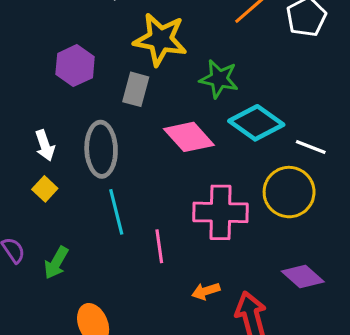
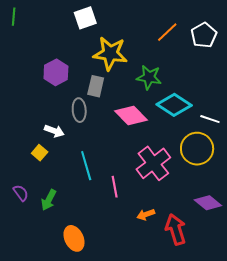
white arrow: (45, 145) -> (54, 131), moved, turned -48
gray ellipse: (101, 149) -> (79, 110), moved, size x0.7
pink cross: (221, 212) -> (153, 163), turned -36

